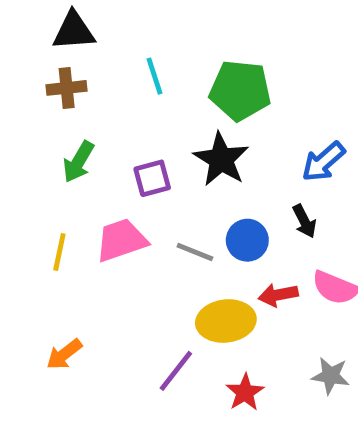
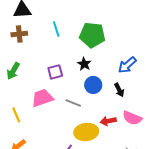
black star: (221, 159) -> (84, 64), size x0.6
green arrow: (78, 162) -> (13, 71), moved
blue circle: (247, 240) -> (93, 85), moved
yellow line: (59, 252) -> (16, 115), moved, turned -35

